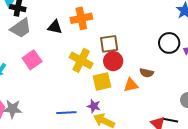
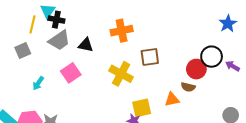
black triangle: (55, 27) -> (86, 45), moved
red circle: (113, 61) -> (196, 69), moved
yellow square: (102, 82) -> (142, 108), moved

